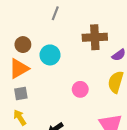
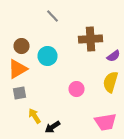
gray line: (55, 13) -> (52, 16), turned -64
yellow arrow: (20, 117) -> (34, 116), moved

